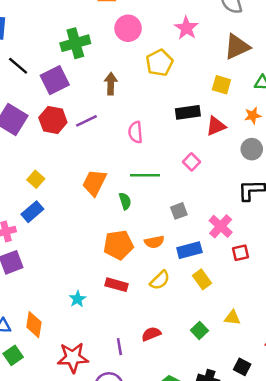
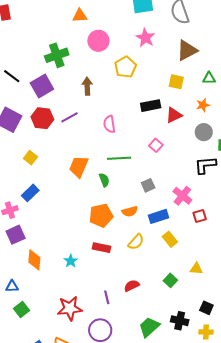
yellow square: (36, 179) -> (30, 158), moved
orange diamond: (34, 325) -> (34, 260), moved

